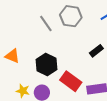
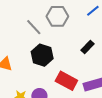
black hexagon: (46, 65) -> (42, 55), moved

